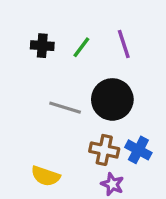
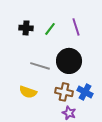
yellow semicircle: (46, 176) -> (28, 92), moved

